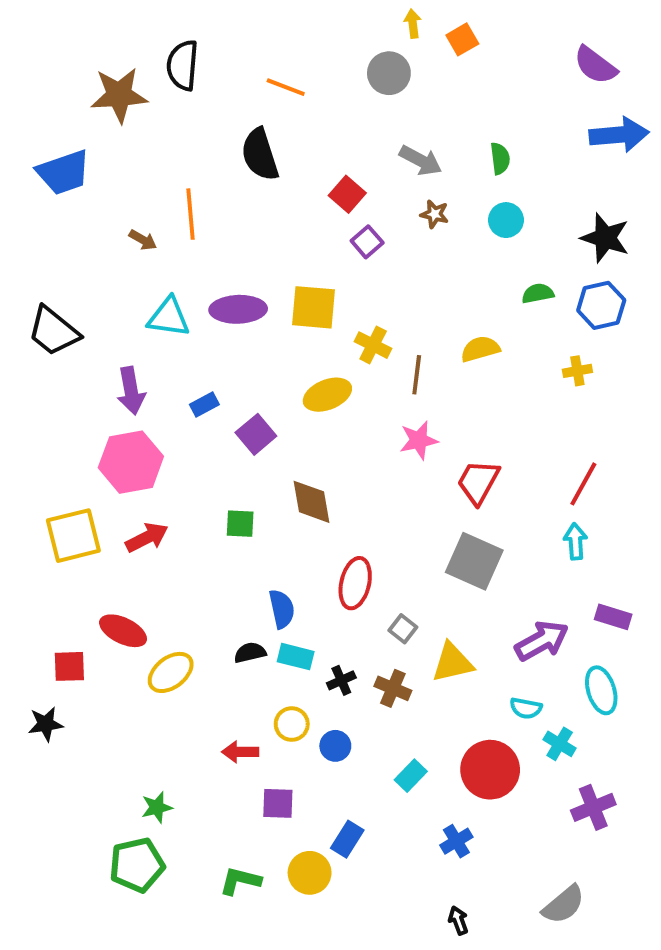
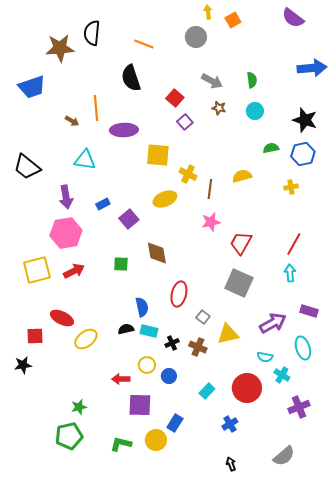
purple semicircle: (595, 65) -> (293, 18), moved
purple ellipse: (238, 309) -> (124, 130), moved
purple square: (278, 803) -> (140, 405), size x1.4

